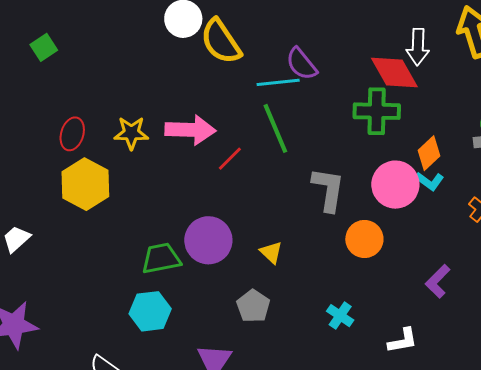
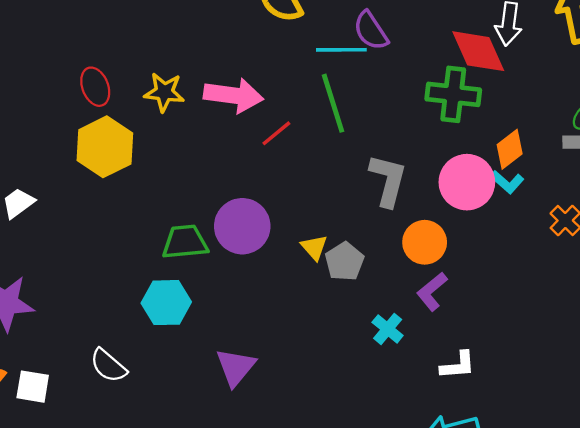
red ellipse: (72, 134) -> (95, 87), turned -44
purple L-shape: (438, 281) -> (432, 292), moved
gray pentagon: (253, 306) -> (344, 261), moved

